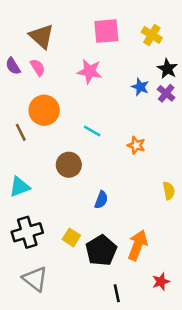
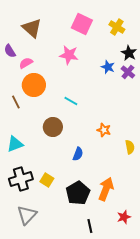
pink square: (106, 31) -> (82, 24), turned 30
pink semicircle: (38, 67) -> (26, 63), moved, turned -88
orange star: (136, 145) -> (104, 130), moved
yellow square: (71, 237) -> (47, 180), moved
gray triangle: (35, 279) -> (27, 215), turned 35

